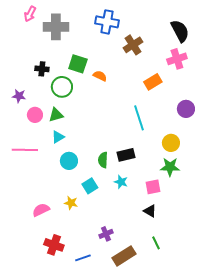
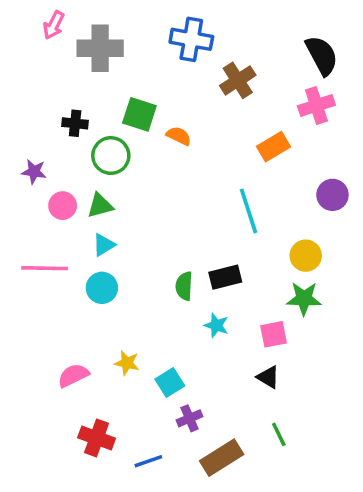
cyan circle: (69, 161) -> (102, 288), moved
cyan square: (90, 186) -> (170, 383), moved

